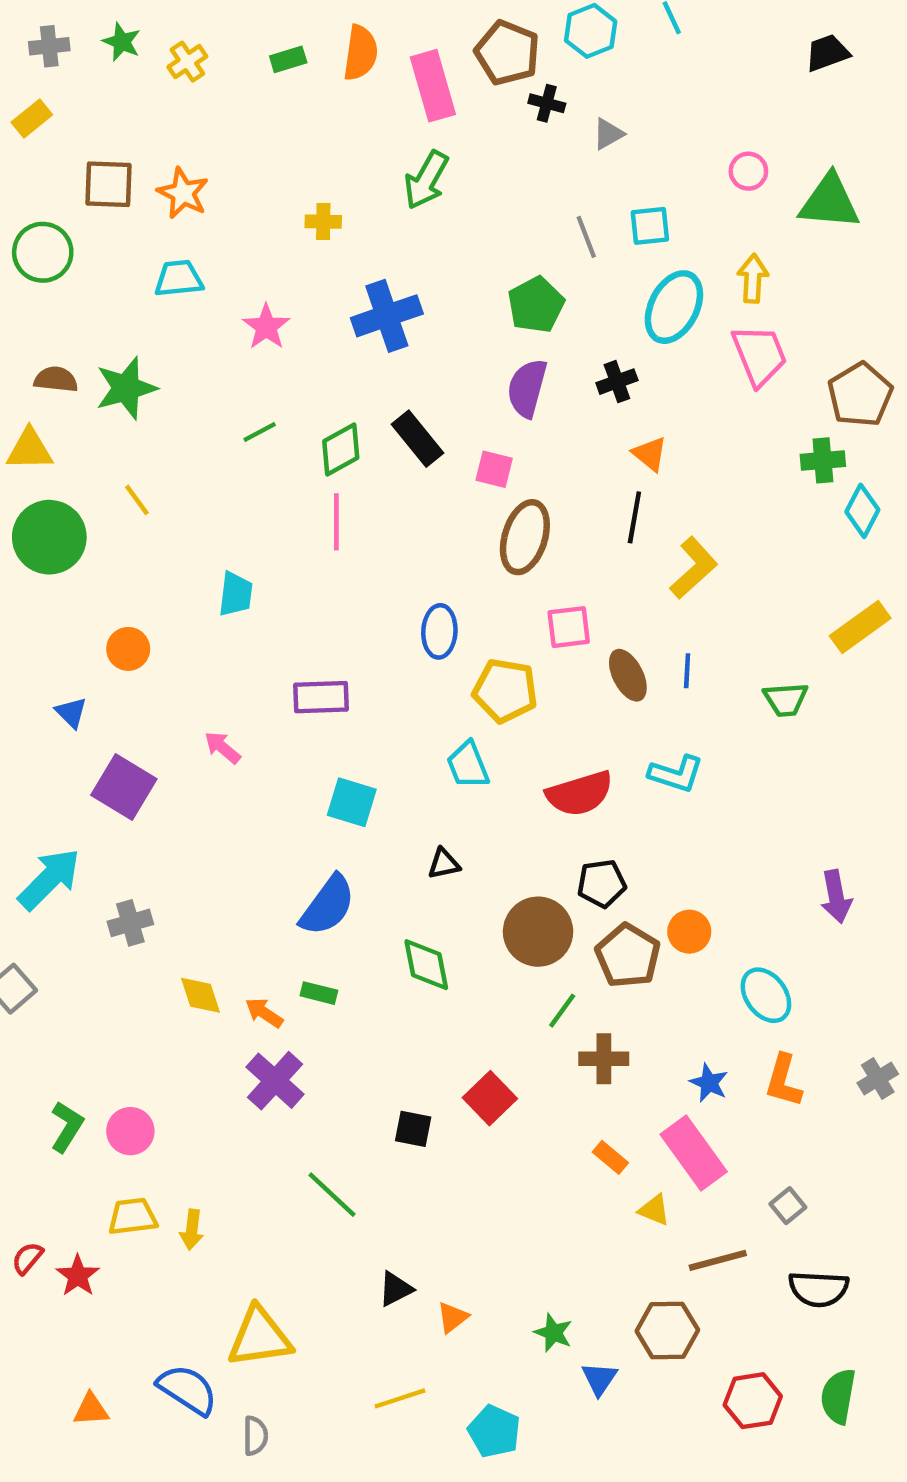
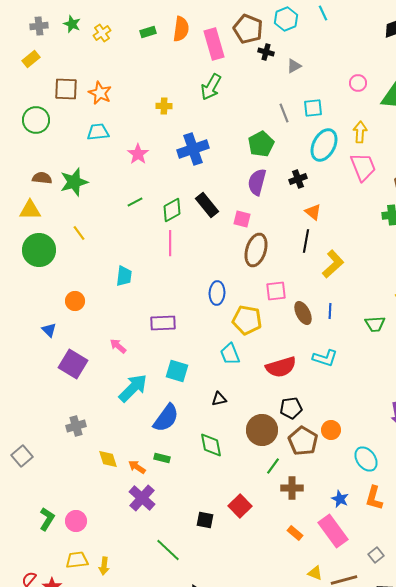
cyan arrow: (49, 879) -> (133, 388), moved
yellow triangle: (654, 1210) -> (315, 573), moved

